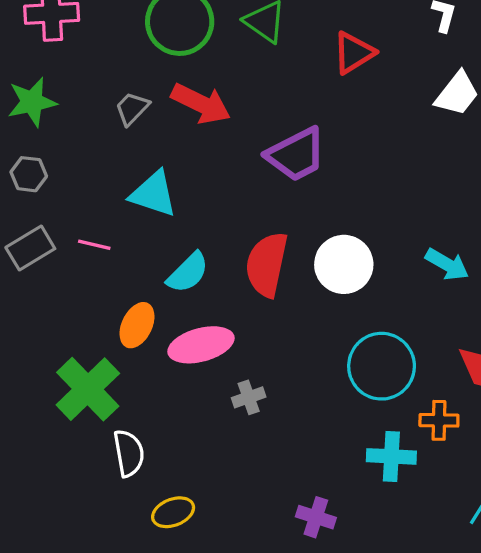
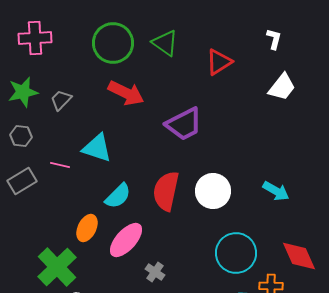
gray trapezoid: (132, 109) -> (61, 100), moved
pink line: (94, 245) -> (60, 165), moved
pink ellipse: (201, 345) -> (126, 240), turned -33
gray cross: (249, 397) -> (155, 272), turned -36

